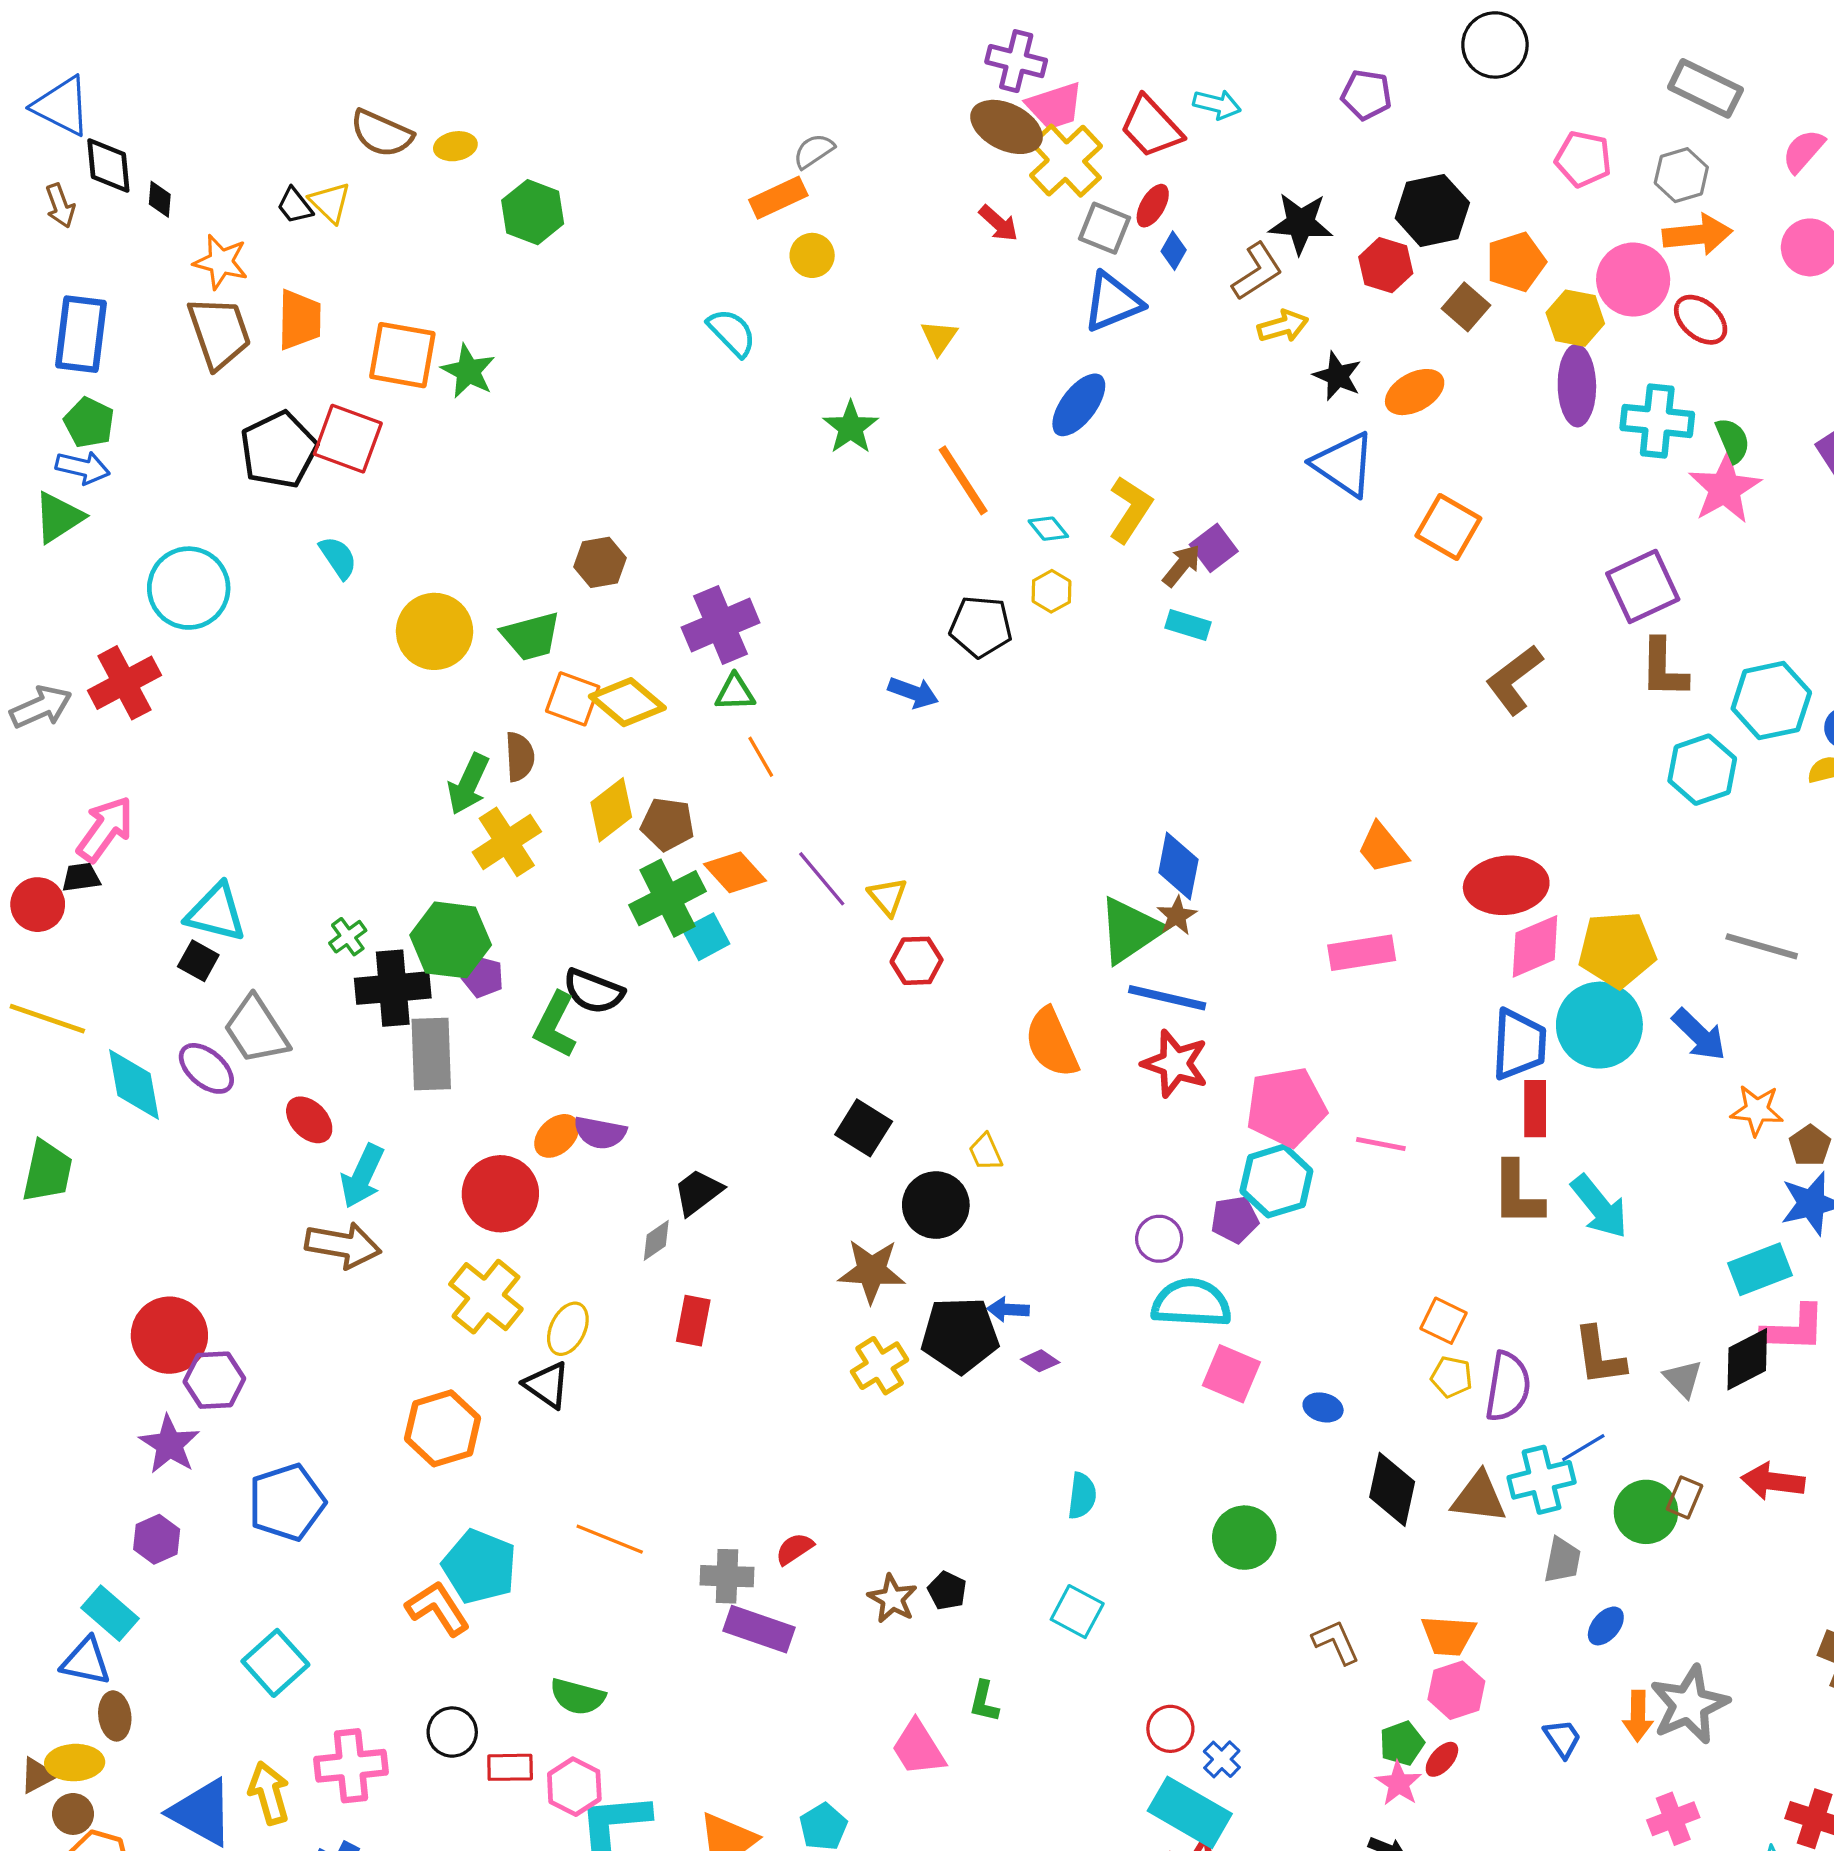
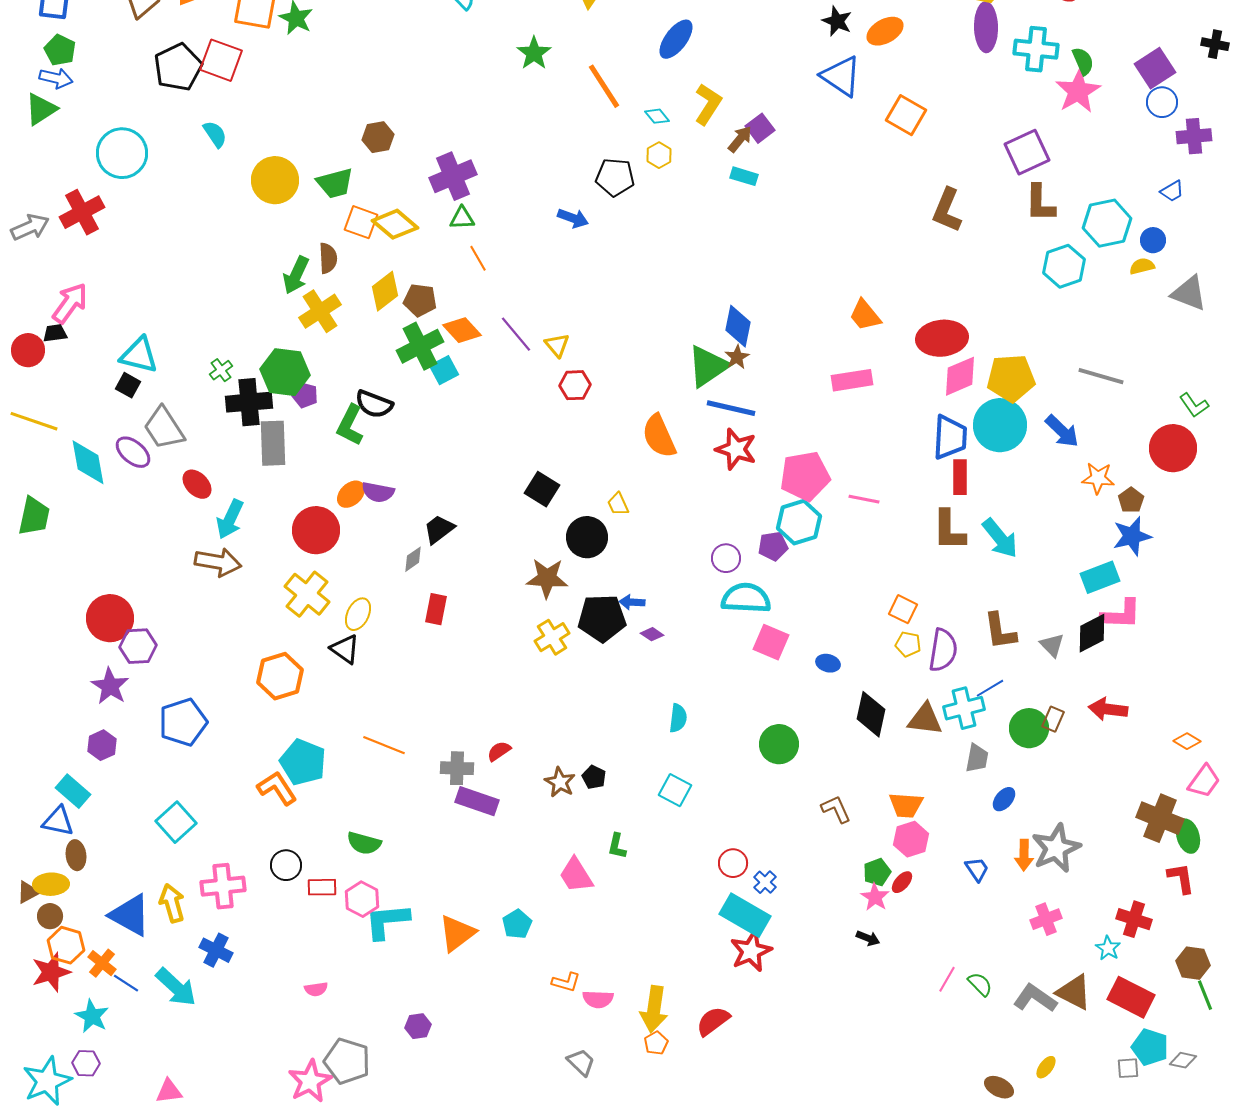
brown L-shape: (1514, 680) -> (947, 210), turned -30

